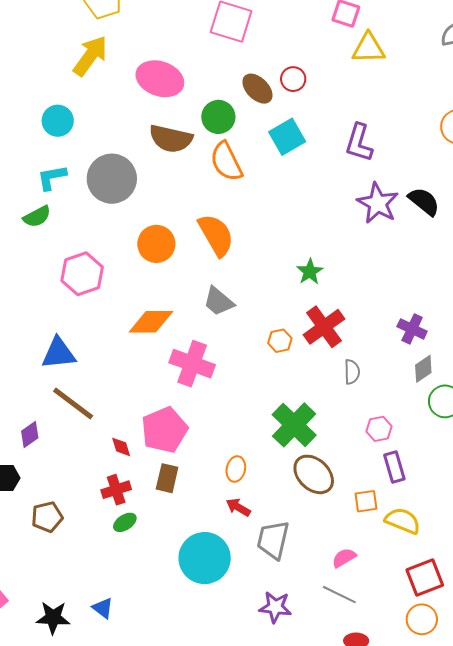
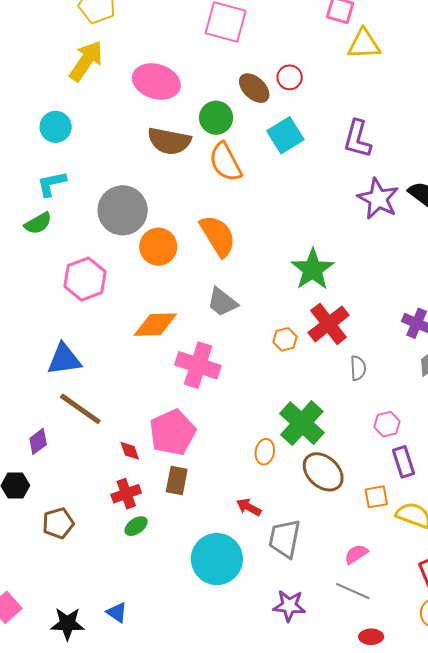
gray circle: (112, 179) -> (123, 210), moved
green star: (310, 272) -> (313, 269), size x1.6
orange ellipse: (236, 469) -> (265, 452), moved

